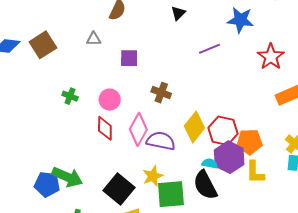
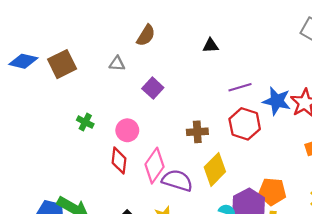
black triangle: (178, 13) -> (211, 46), turned 35
blue star: (240, 20) -> (277, 101), moved
purple square: (129, 58) -> (153, 88), turned 36
brown cross: (161, 93) -> (197, 132), moved, turned -30
red hexagon: (223, 131) -> (245, 124), moved

